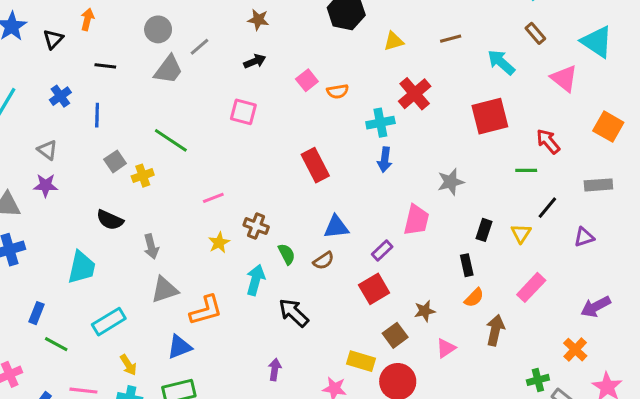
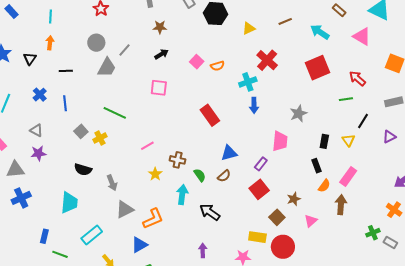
pink rectangle: (531, 287) -> (348, 176), moved

